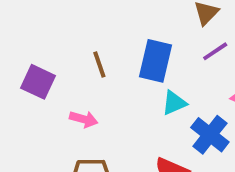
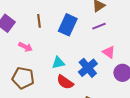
cyan triangle: (174, 103) -> (58, 63), moved

